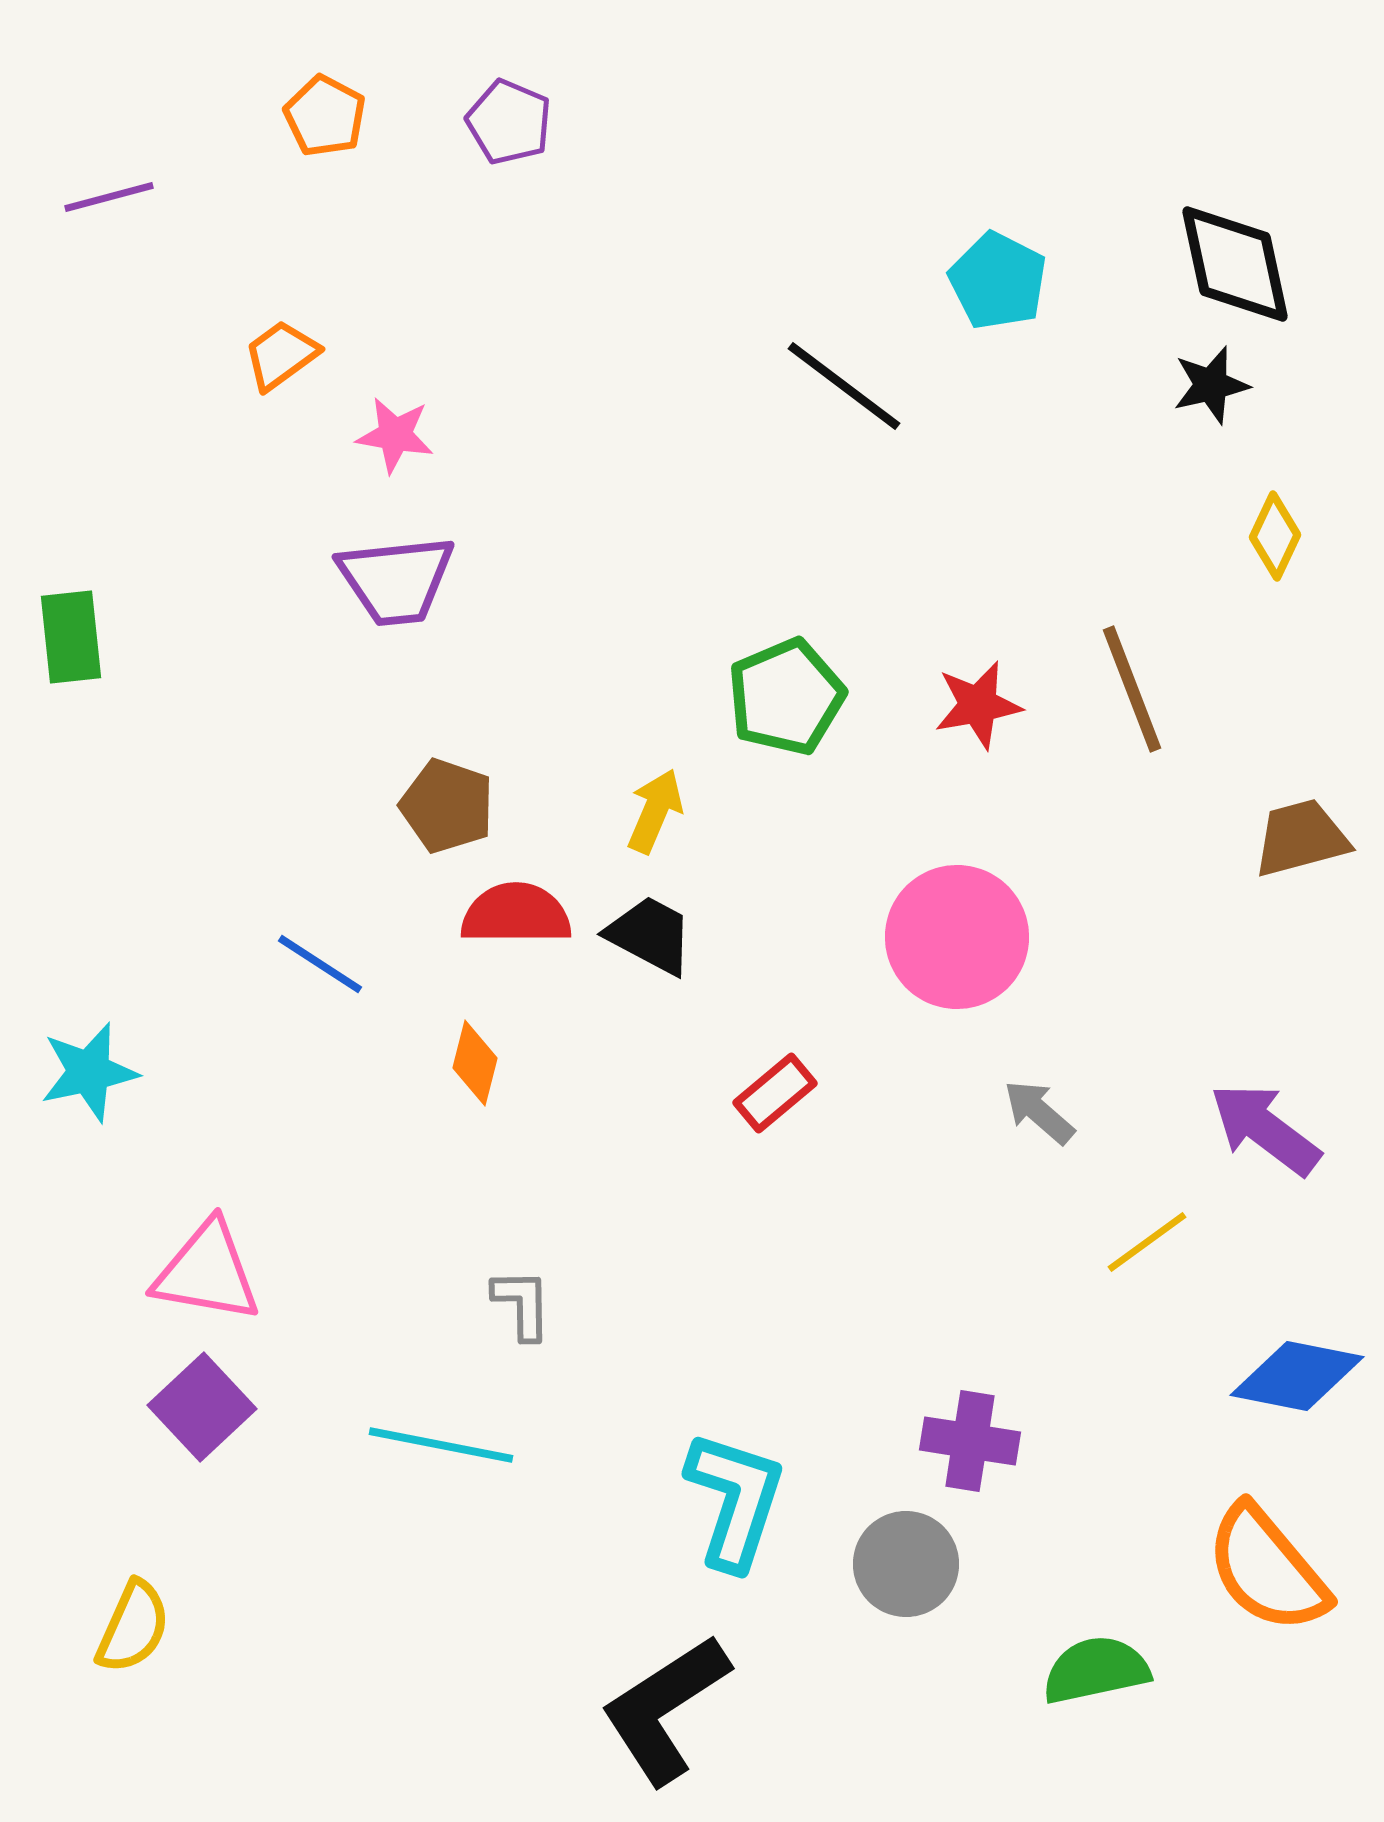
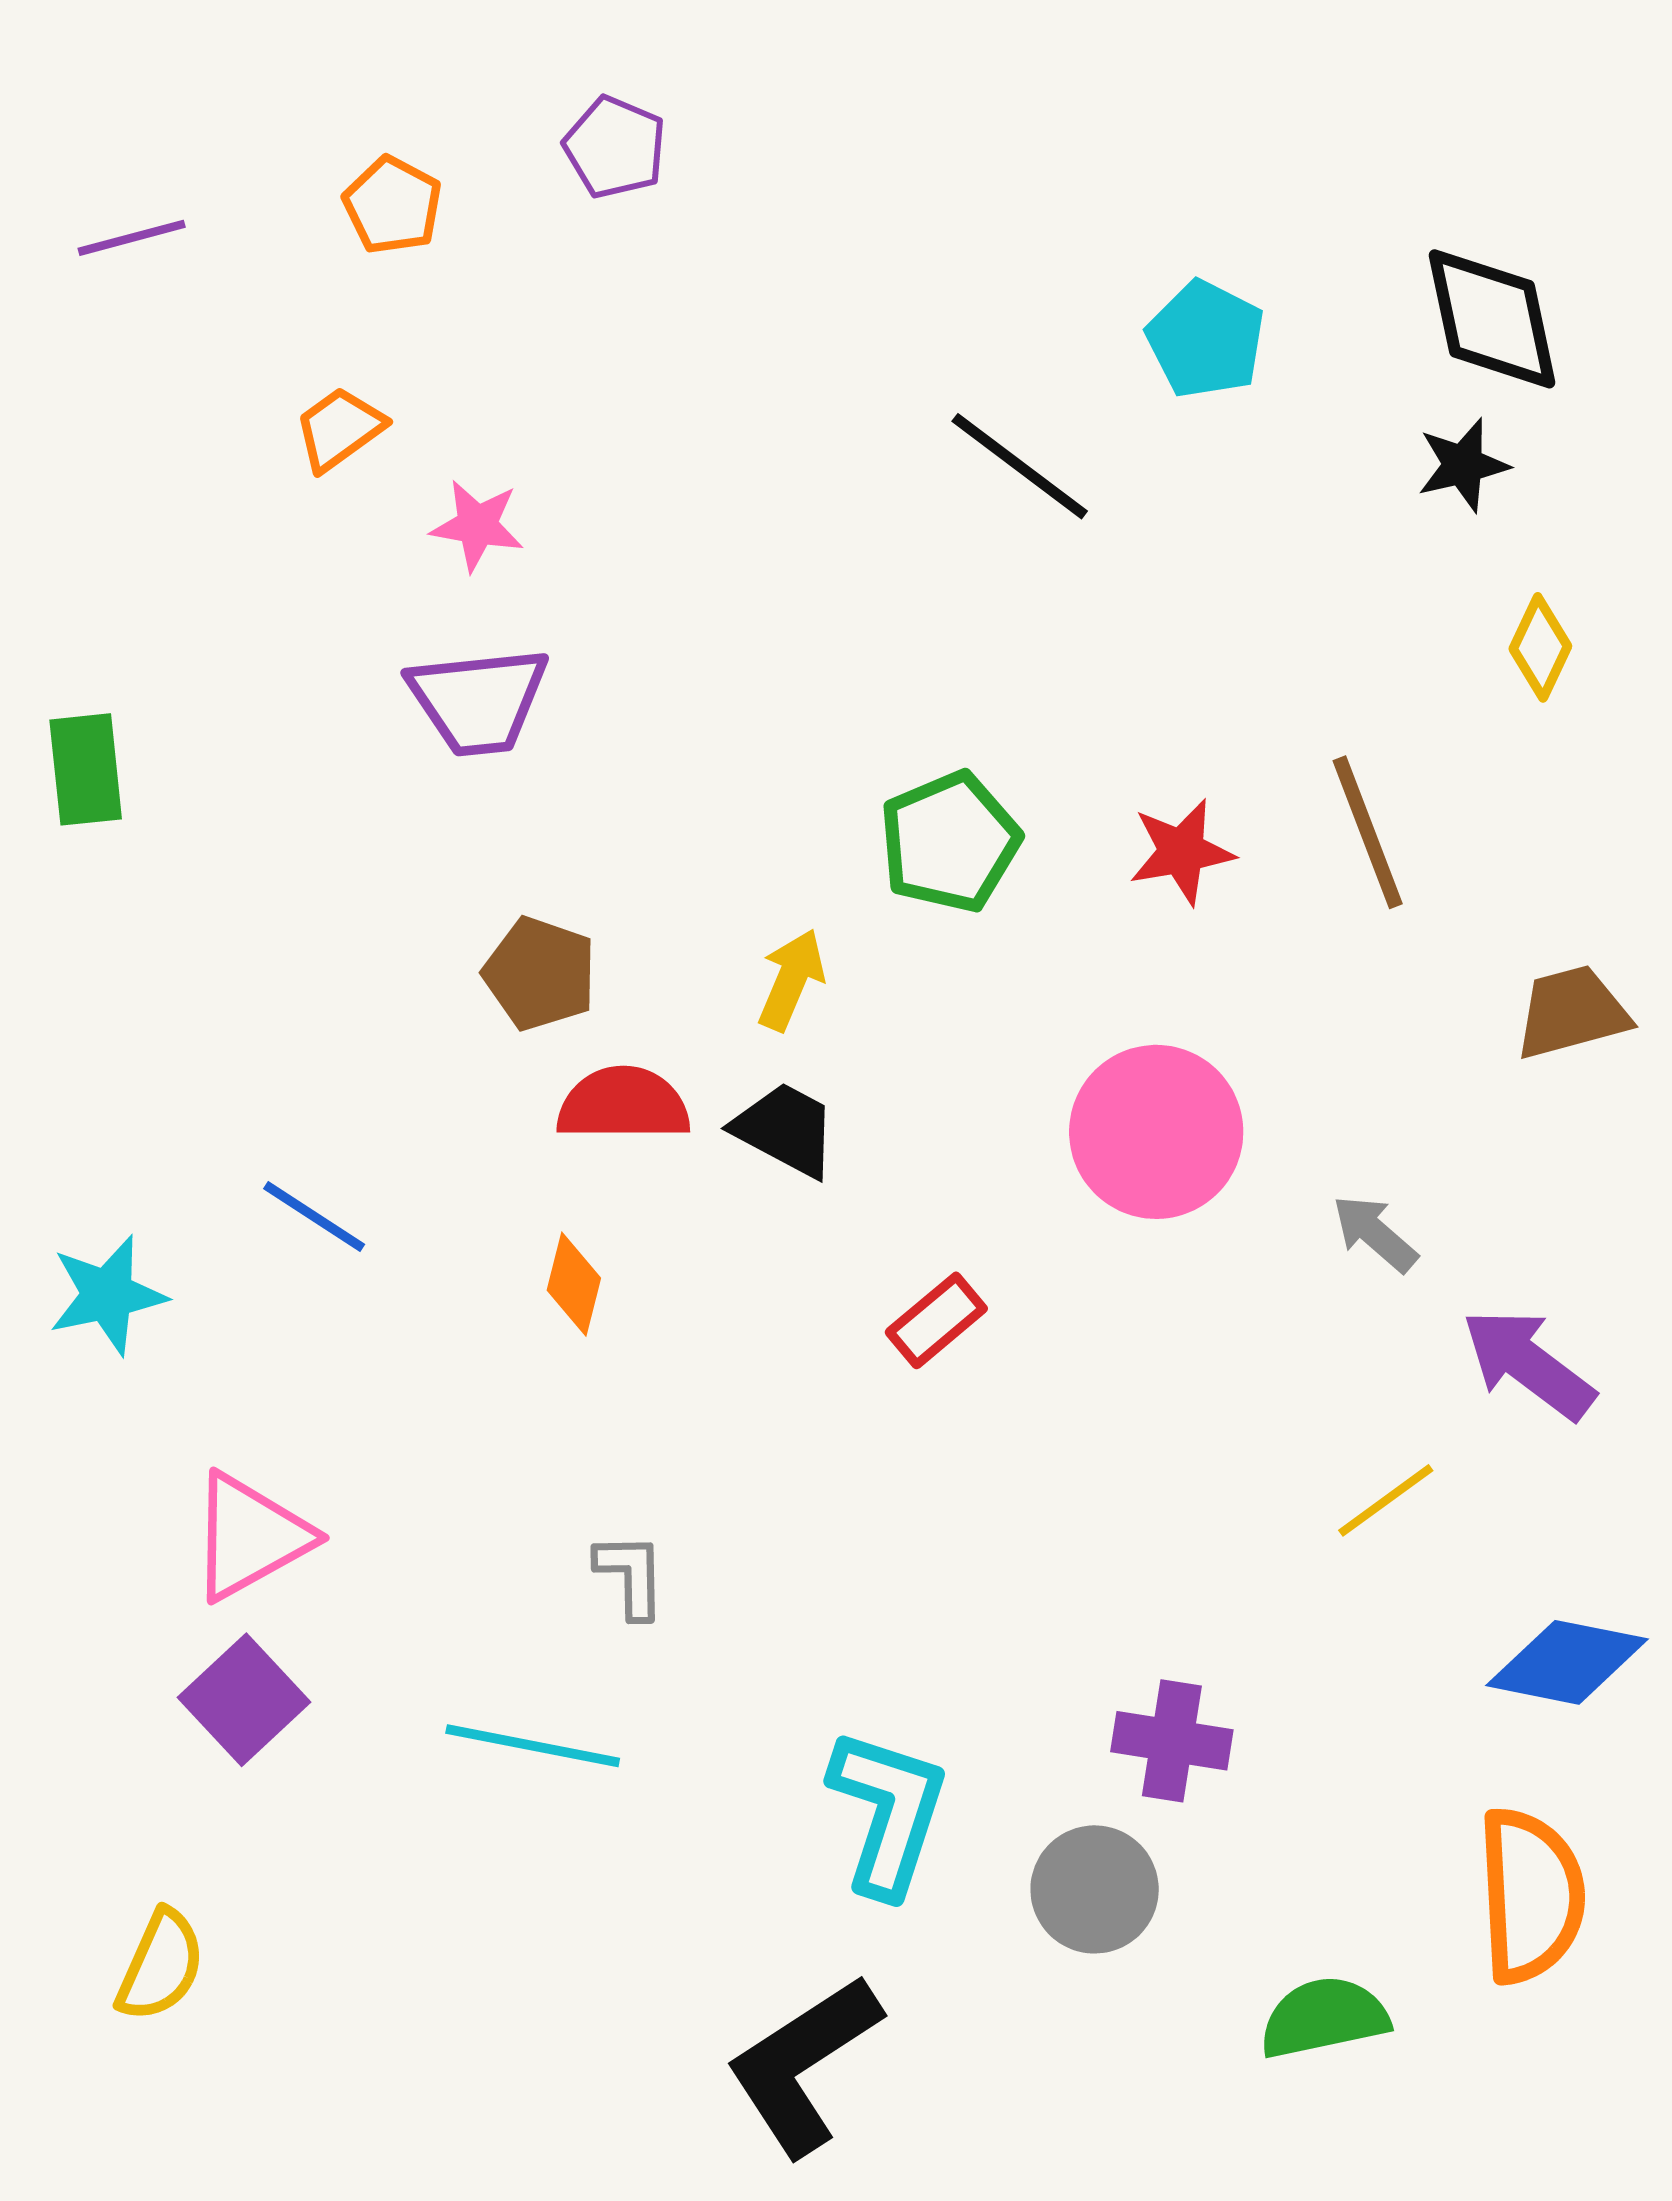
orange pentagon: (325, 116) -> (393, 205), moved
blue line: (320, 964) -> (314, 1216), moved
gray arrow: (1039, 1112) -> (1375, 1233), moved
pink triangle: (207, 1272) -> (250, 1537), turned -39
orange semicircle: (1267, 1569) -> (1531, 1895), turned -143

